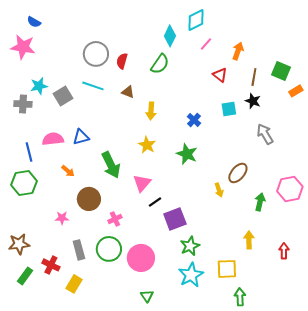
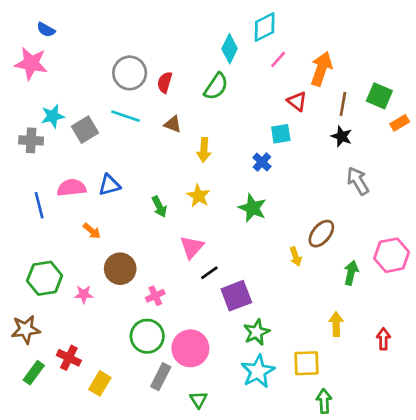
orange arrow: (238, 51) -> (321, 69), size x1.4
cyan square: (229, 109) -> (281, 134), moved
green arrow: (111, 165) -> (159, 207), moved, size x0.6
green hexagon: (24, 183) -> (45, 278), moved
gray rectangle: (79, 250) -> (161, 377), moved, turned 42

